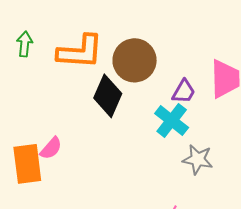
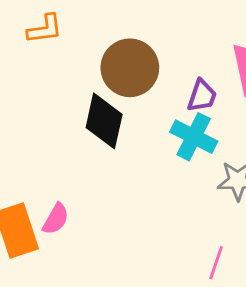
orange L-shape: (80, 52) -> (45, 29), moved, size x0.6
pink semicircle: (51, 148) -> (56, 219), moved

